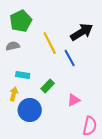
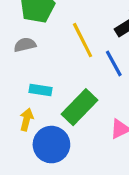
green rectangle: (48, 86) -> (79, 107), size x1.6

